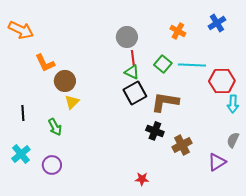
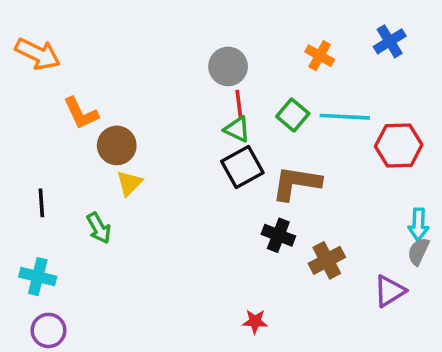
cyan arrow: (233, 104) -> (418, 224), moved
cyan cross: (21, 154) -> (38, 277), turned -36
purple circle: (52, 165) -> (48, 330), moved

